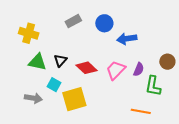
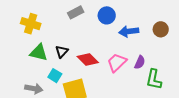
brown circle: (167, 62) -> (161, 29), moved

